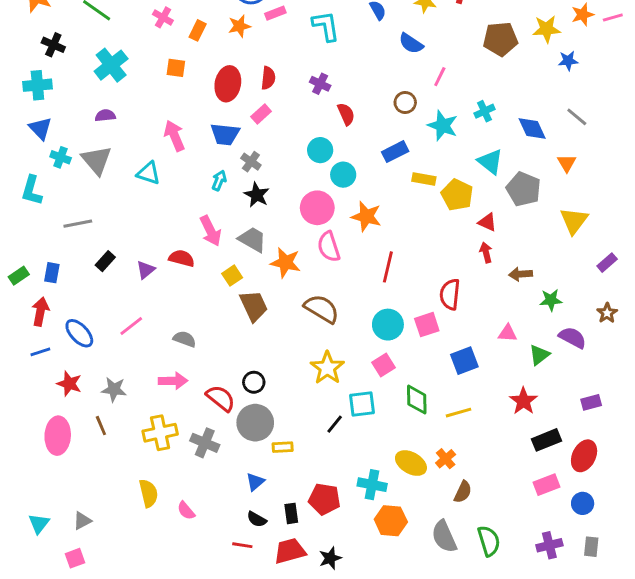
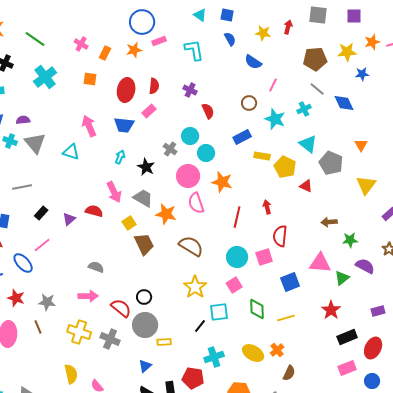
purple semicircle: (105, 115) -> (23, 120), moved
gray line: (577, 117) -> (317, 89), moved
blue diamond: (532, 128) -> (344, 103), moved
gray cross: (251, 162) -> (170, 149), moved
red arrow: (486, 252) -> (267, 207), moved
pink line: (131, 326) -> (42, 245), moved
pink triangle: (508, 333) -> (320, 263), size x1.6
yellow cross: (160, 433) -> (79, 332), turned 30
cyan cross: (372, 485) -> (214, 357), moved, turned -30

